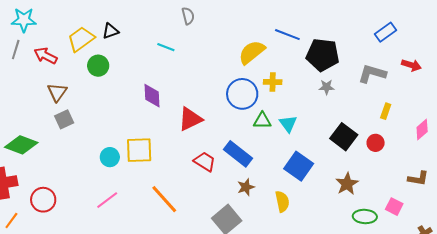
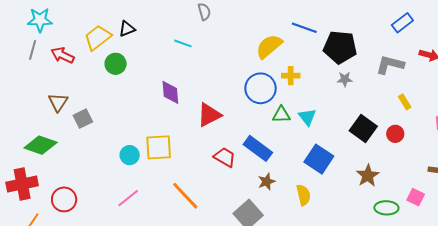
brown triangle: (57, 92) -> (58, 102), moved
yellow rectangle: (386, 111) -> (405, 102), turned -49

